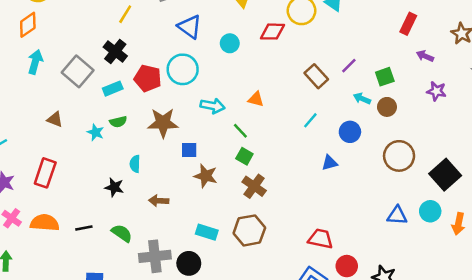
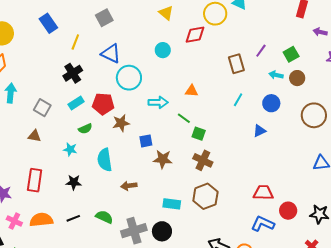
blue triangle: (190, 27) -> (111, 53), moved
black cross: (115, 51) -> (73, 73), turned 30
gray square: (78, 71) -> (42, 108), moved, size x0.7
brown rectangle: (316, 76) -> (236, 64), turned 36
red pentagon: (148, 78) -> (103, 104), moved
brown star: (163, 123) -> (121, 123), size x0.7
cyan star: (96, 132) -> (70, 149), moved
green square: (244, 156) -> (199, 134), moved
cyan semicircle: (135, 164) -> (105, 160), size x1.6
black star: (114, 187) -> (74, 182), moved

